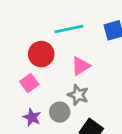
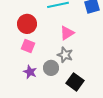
red circle: (41, 54) -> (27, 24), moved
pink square: (29, 83) -> (28, 46), turned -32

